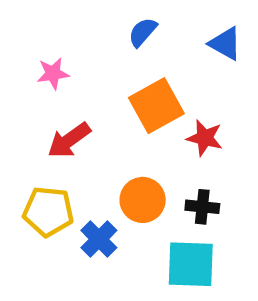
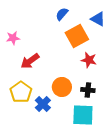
pink star: (53, 73) -> (13, 38), moved
orange square: (156, 106) -> (77, 36), moved
yellow pentagon: (48, 211) -> (21, 92), turned 30

